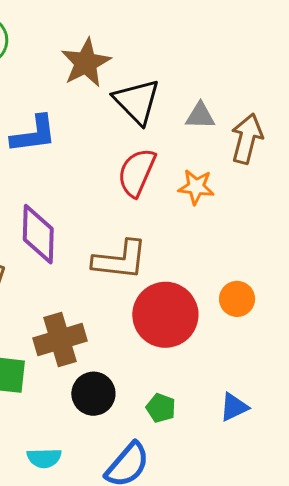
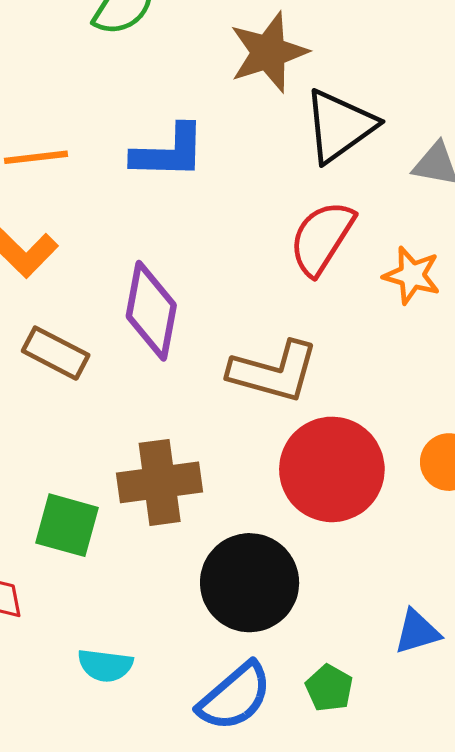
black triangle: (137, 101) -> (339, 126), turned 30
black circle: (93, 394) -> (250, 583), moved, size x1.4
green pentagon: (161, 408) -> (329, 688), moved

